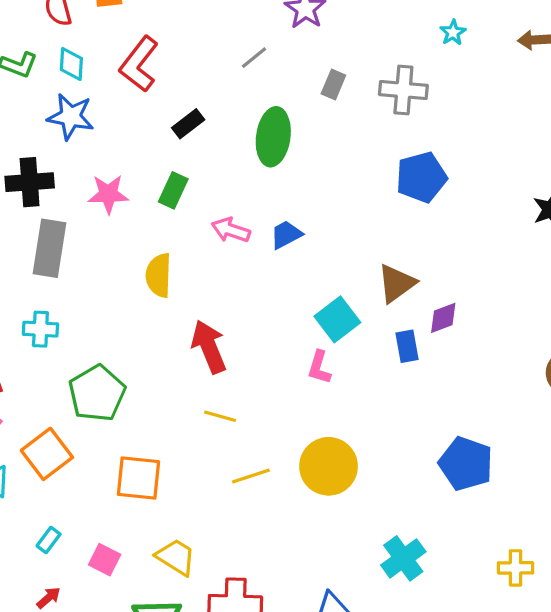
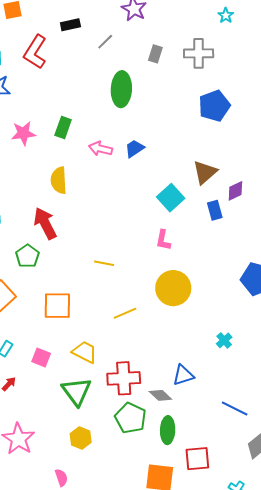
black rectangle: (188, 124) -> (70, 25), moved, turned 30
red arrow: (209, 347) -> (45, 223), moved
pink L-shape: (319, 367) -> (163, 240), moved
green pentagon: (97, 393) -> (27, 256), size x0.7
yellow line: (251, 476) -> (125, 313), moved
cyan cross: (403, 558) -> (224, 340), size x0.6

